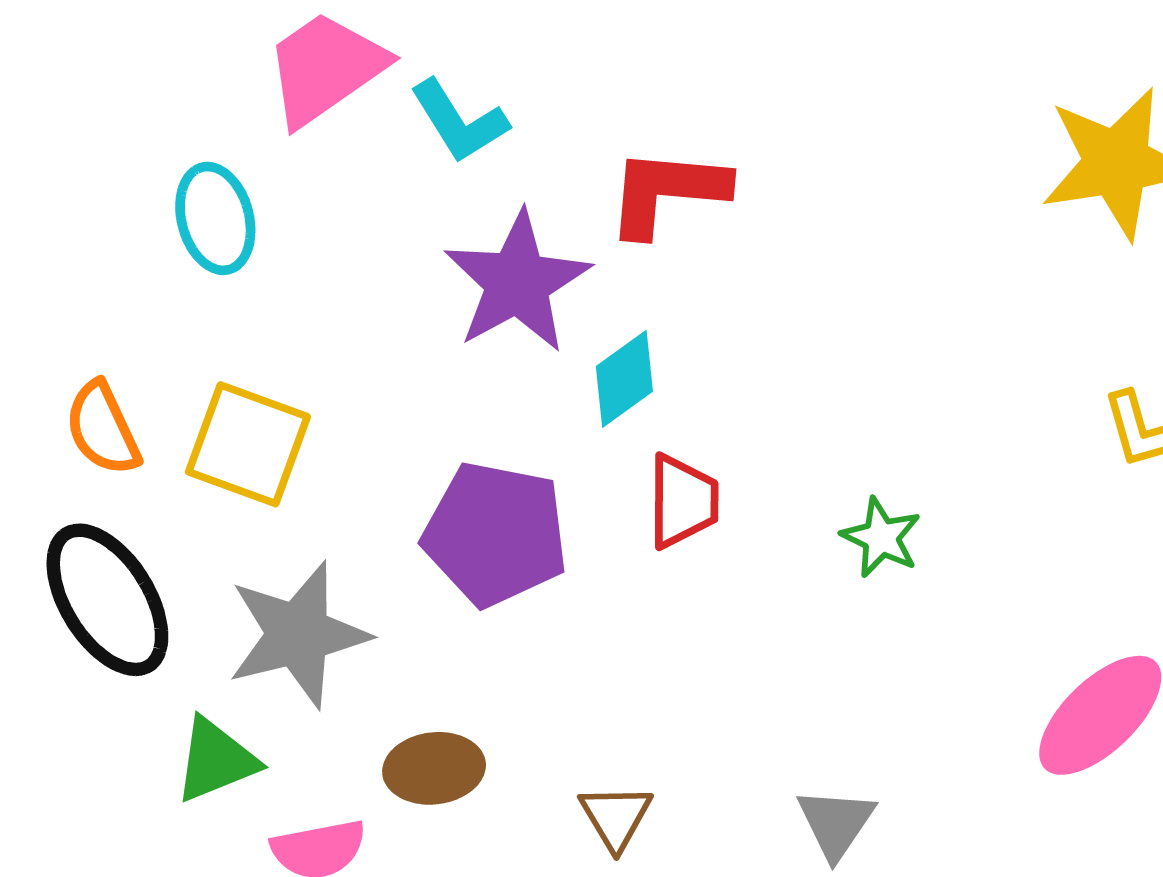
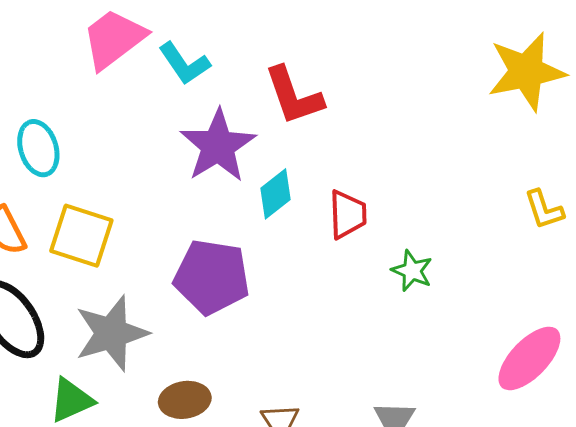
red L-shape: (667, 192) -> (294, 96), turned -112
cyan ellipse: (215, 218) -> (38, 148), moved
red trapezoid: (683, 501) -> (348, 214), moved

